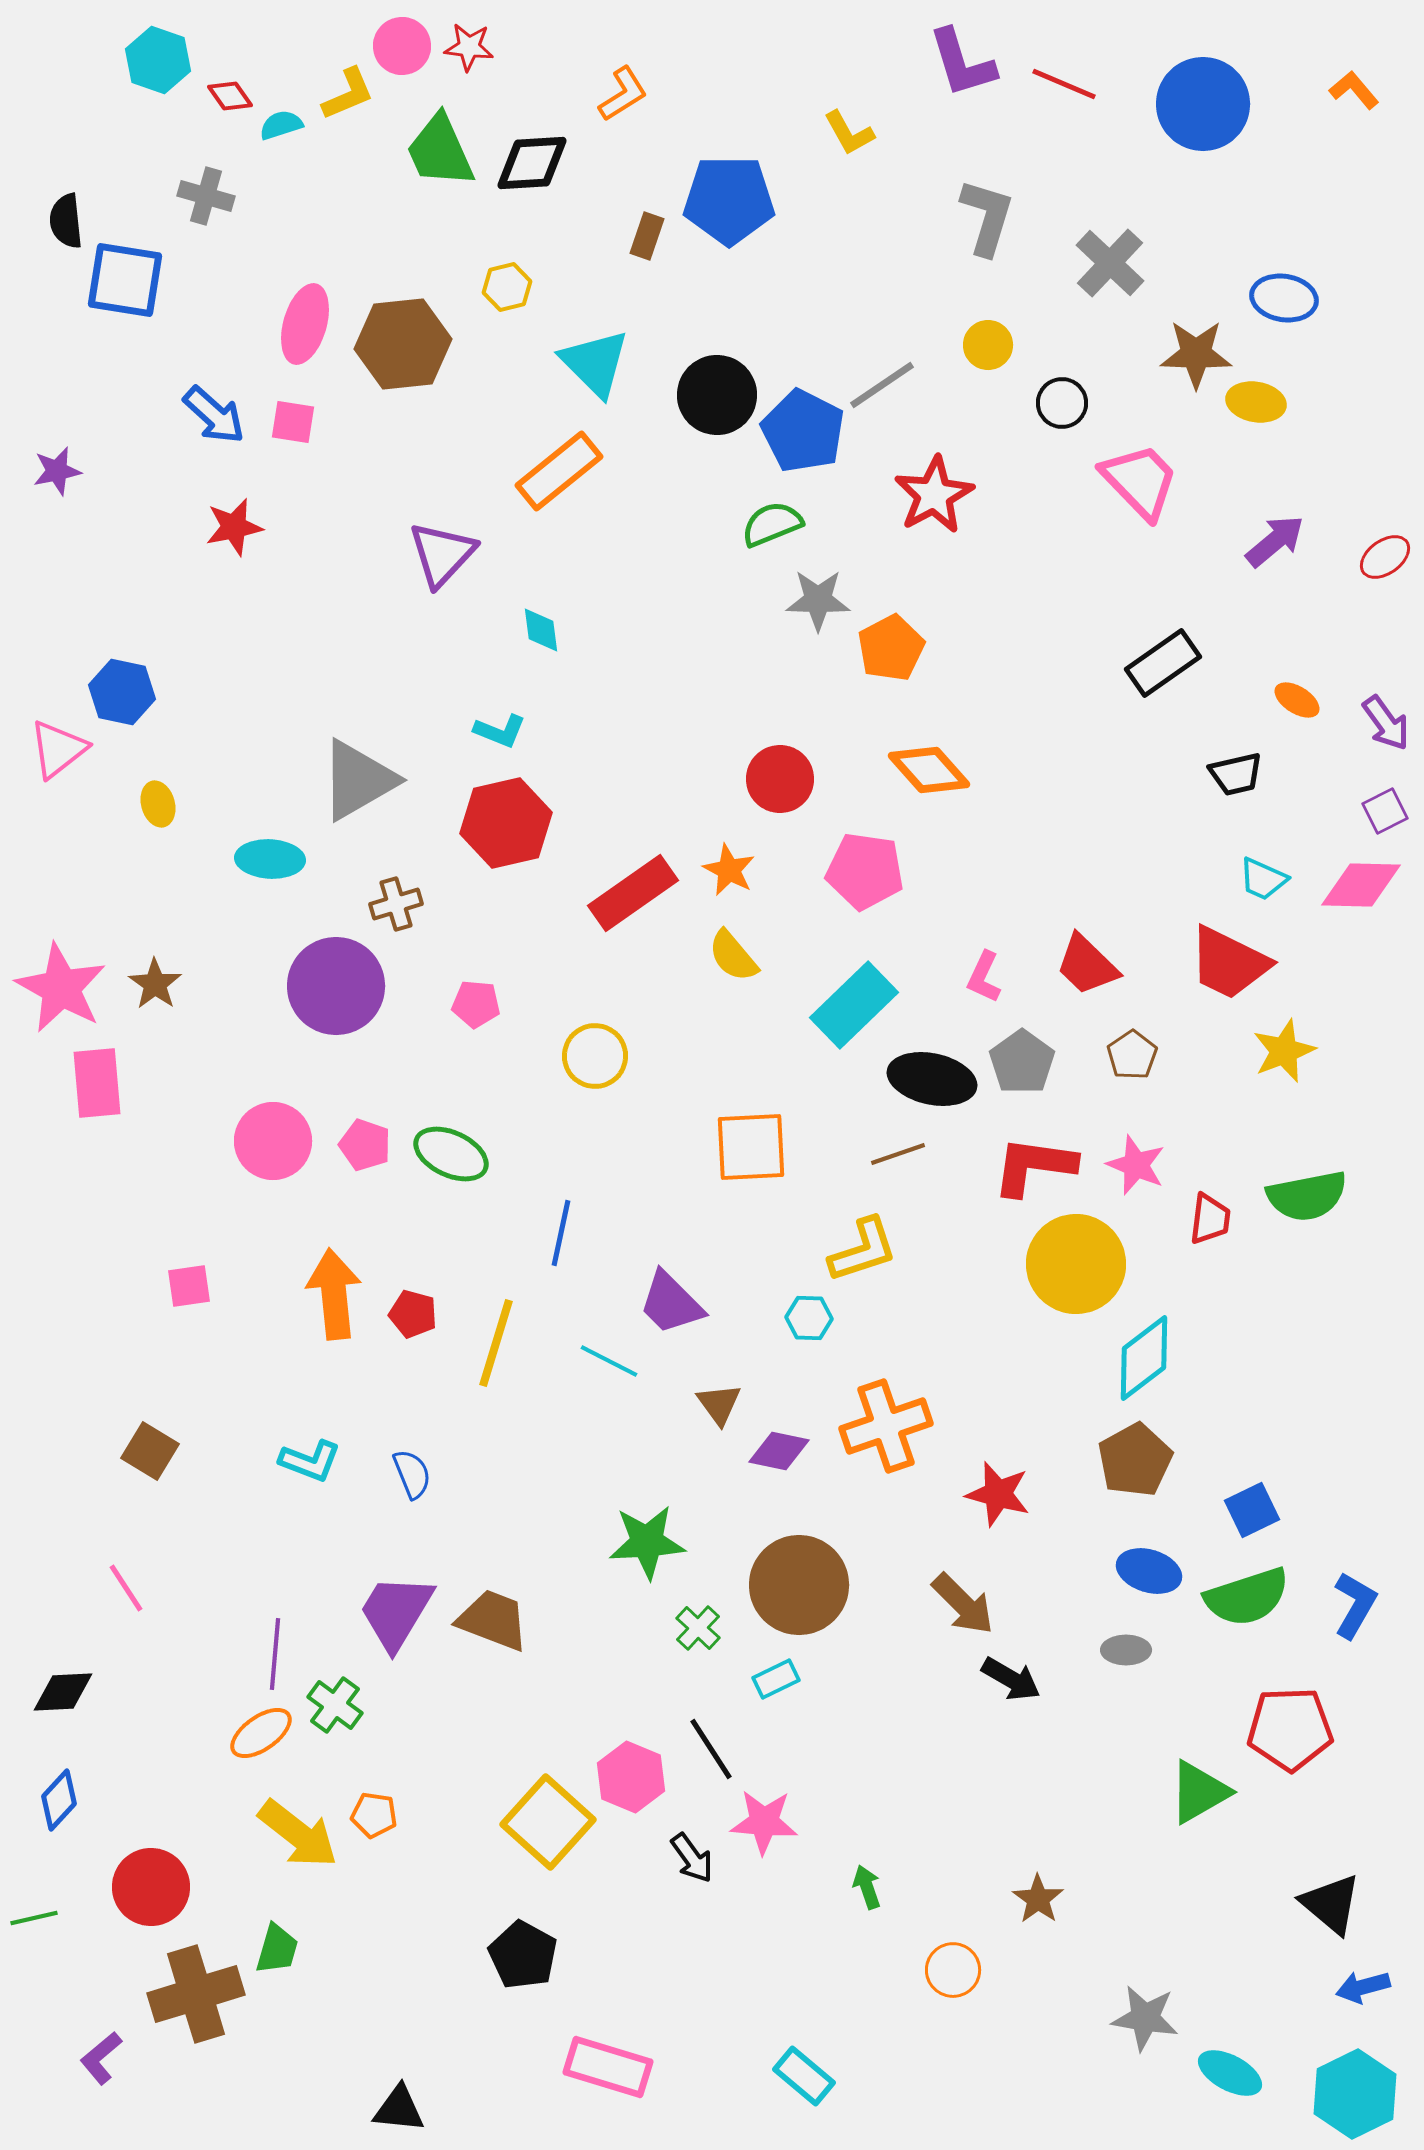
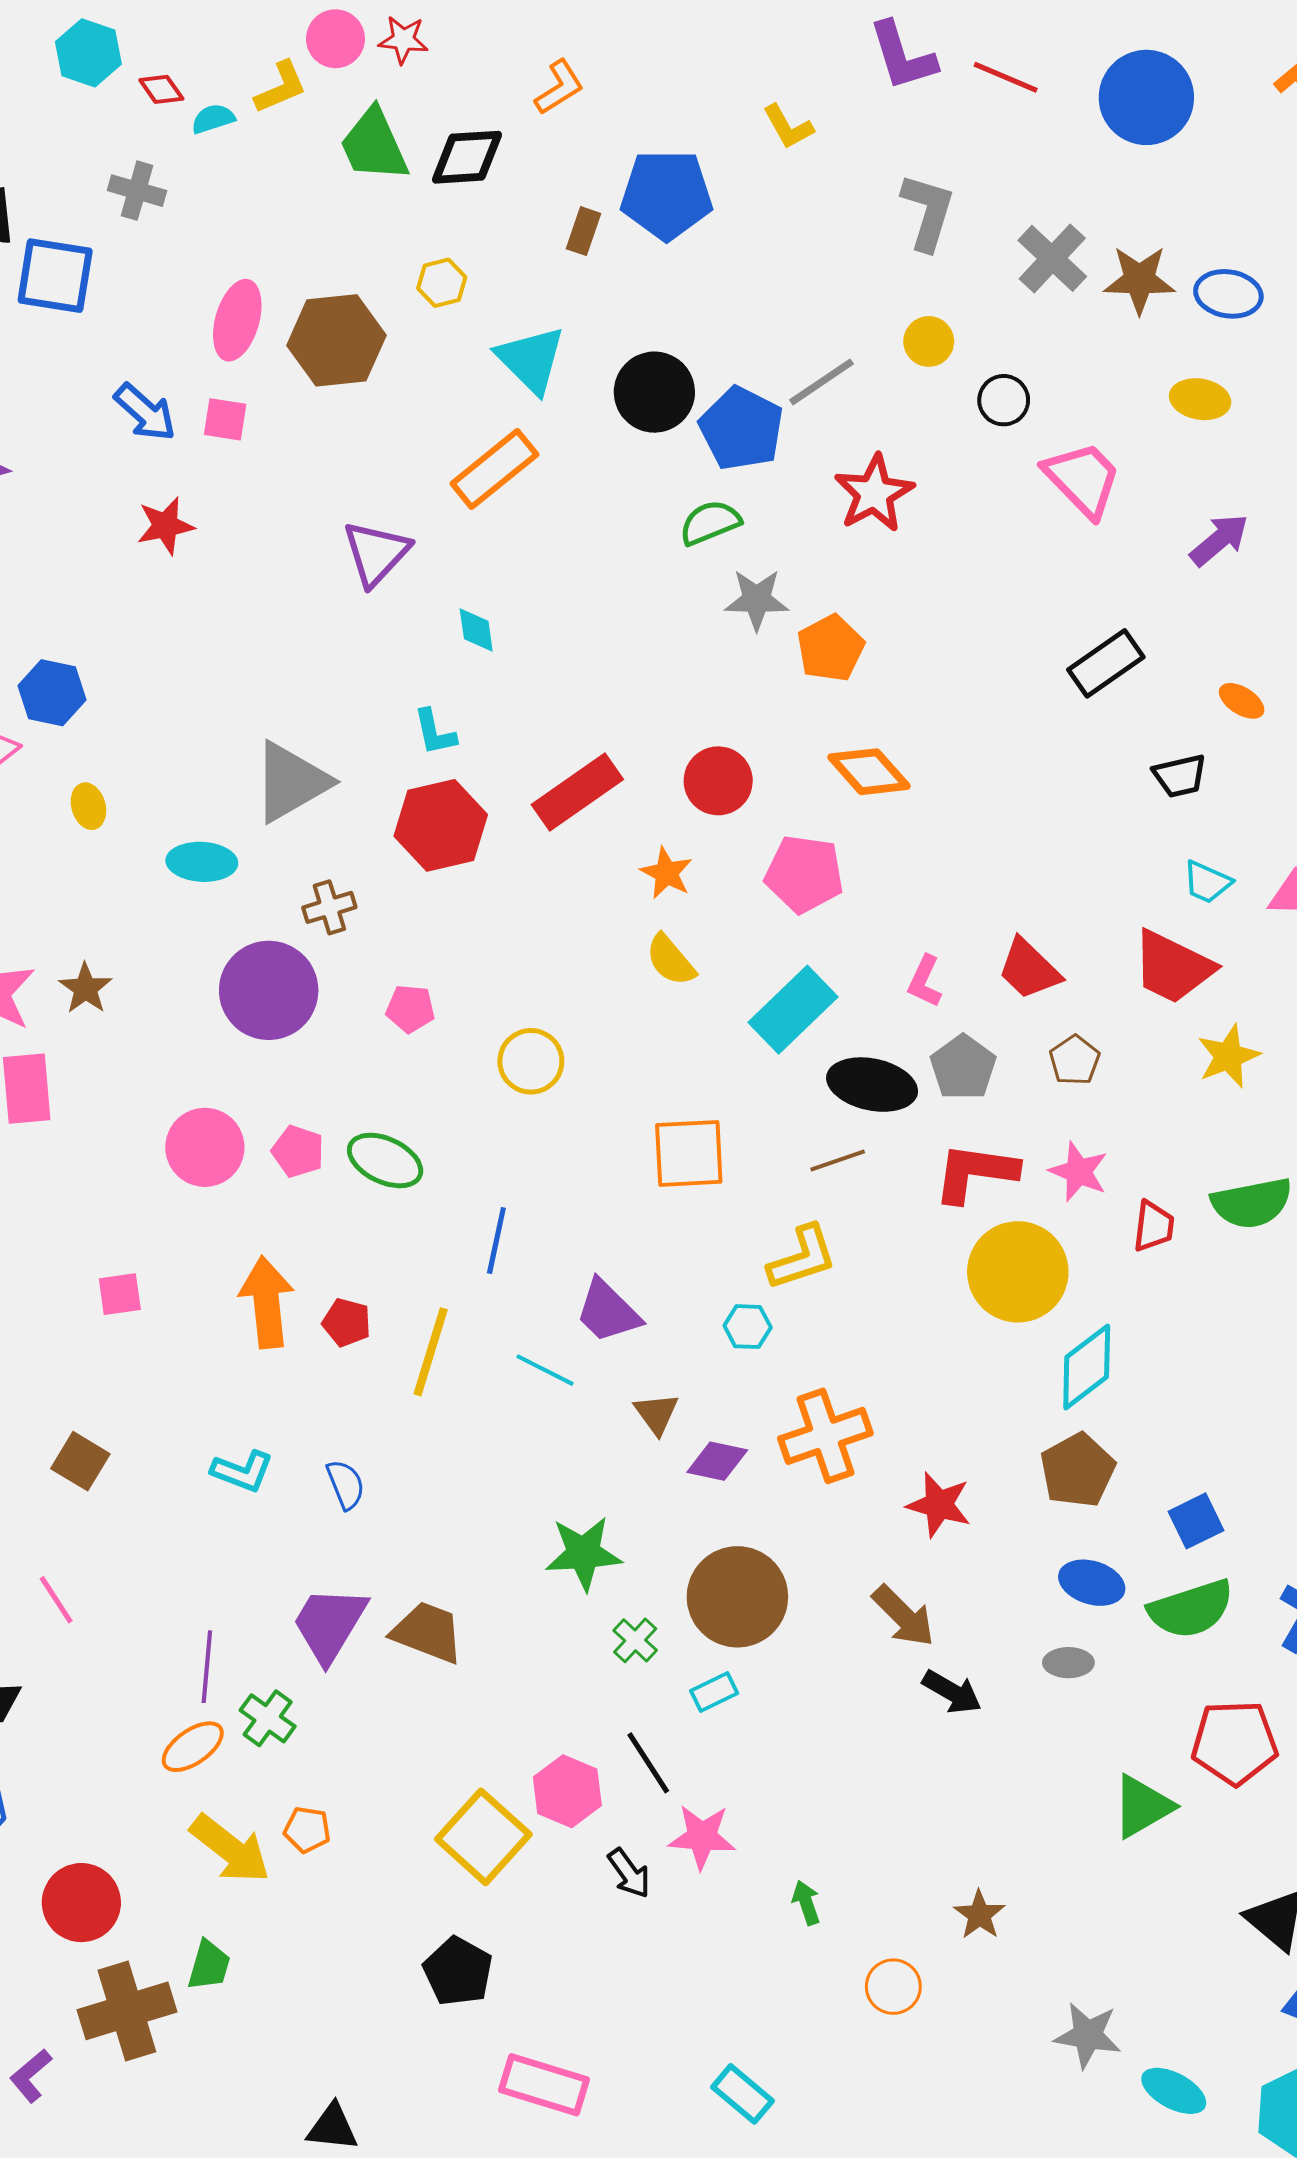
brown star: (1196, 354) -> (1139, 280), moved
cyan L-shape: (500, 731) -> (435, 732), turned 56
red rectangle: (633, 893) -> (577, 792), moved

